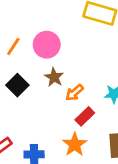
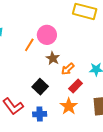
orange line: (13, 47) -> (29, 45), moved
black square: (17, 85) -> (40, 87), moved

